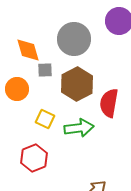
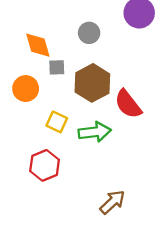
gray circle: (74, 39) -> (89, 33), size x0.6
red semicircle: (109, 103) -> (128, 104), turned -48

